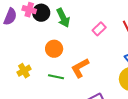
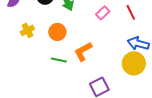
yellow cross: (24, 71) -> (27, 30), moved

